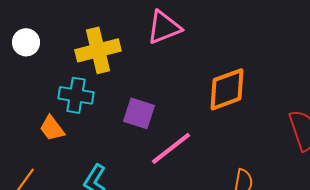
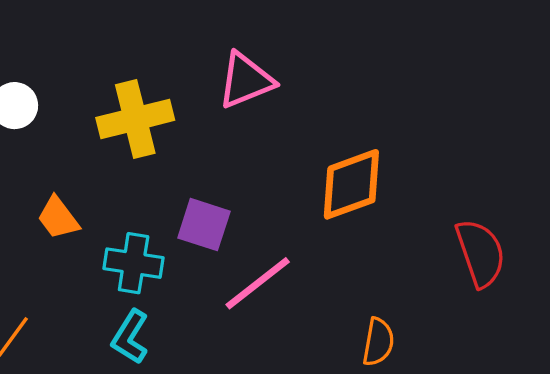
cyan cross: (76, 95) -> (134, 263), moved
orange trapezoid: (52, 128) -> (58, 218), moved

